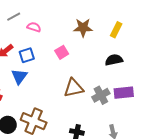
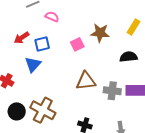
brown star: (83, 28) -> (100, 33), moved
gray cross: (101, 95) -> (112, 91), turned 30

